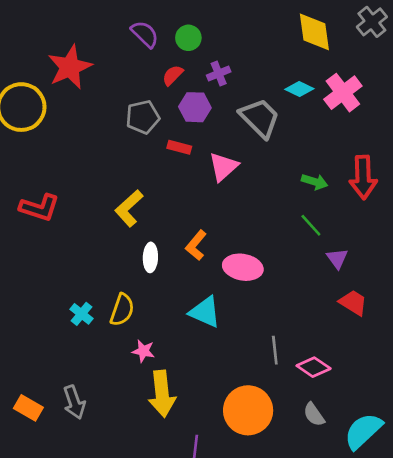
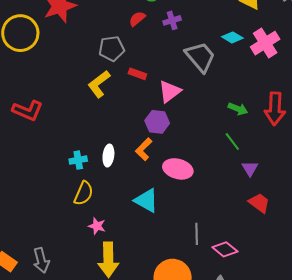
purple hexagon: (195, 107) -> (157, 122), moved
yellow L-shape: (129, 208) -> (99, 84), moved
cyan cross: (81, 314) -> (78, 160), moved, turned 36

